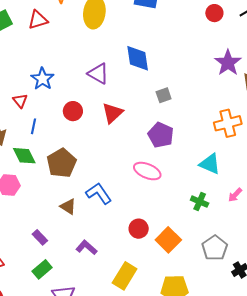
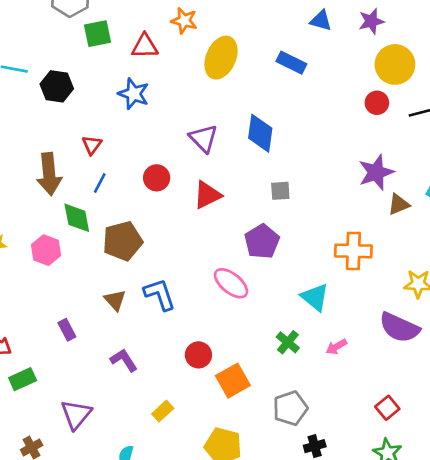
blue star: (42, 79) -> (134, 94), moved, turned -30
green rectangle: (42, 269) -> (23, 379), moved
yellow rectangle: (125, 276) -> (163, 411), size x0.6

